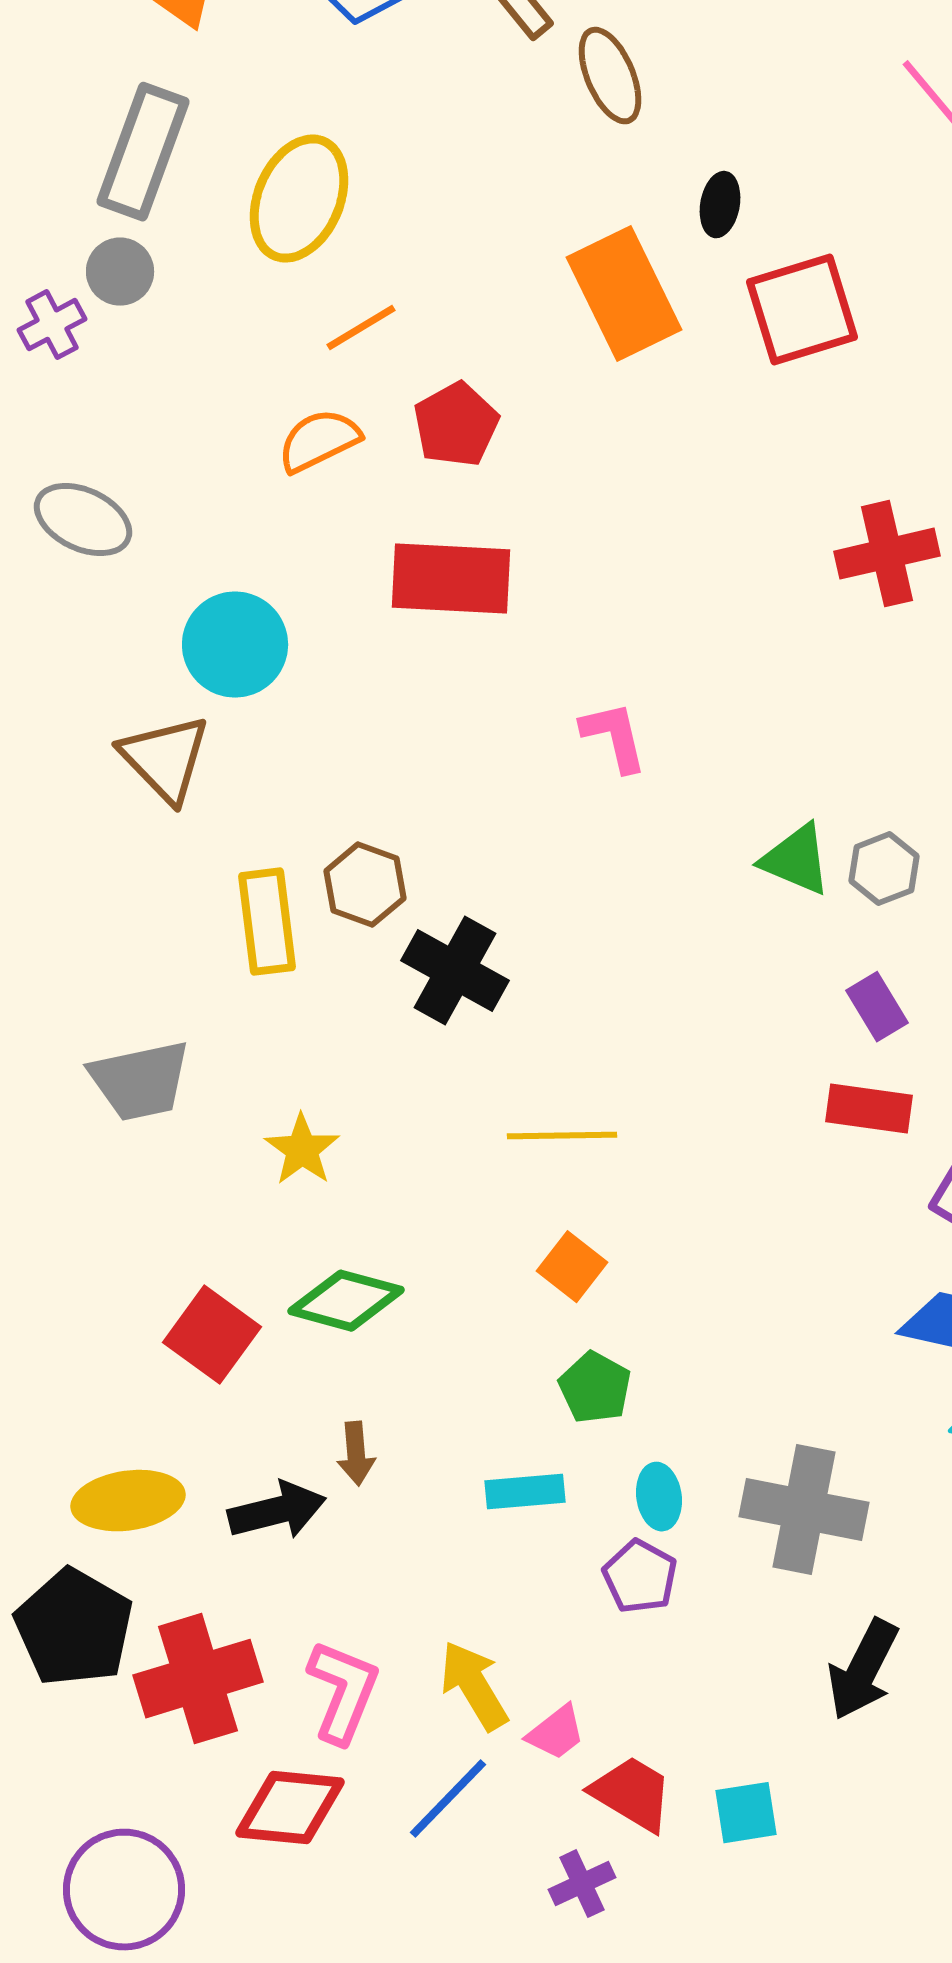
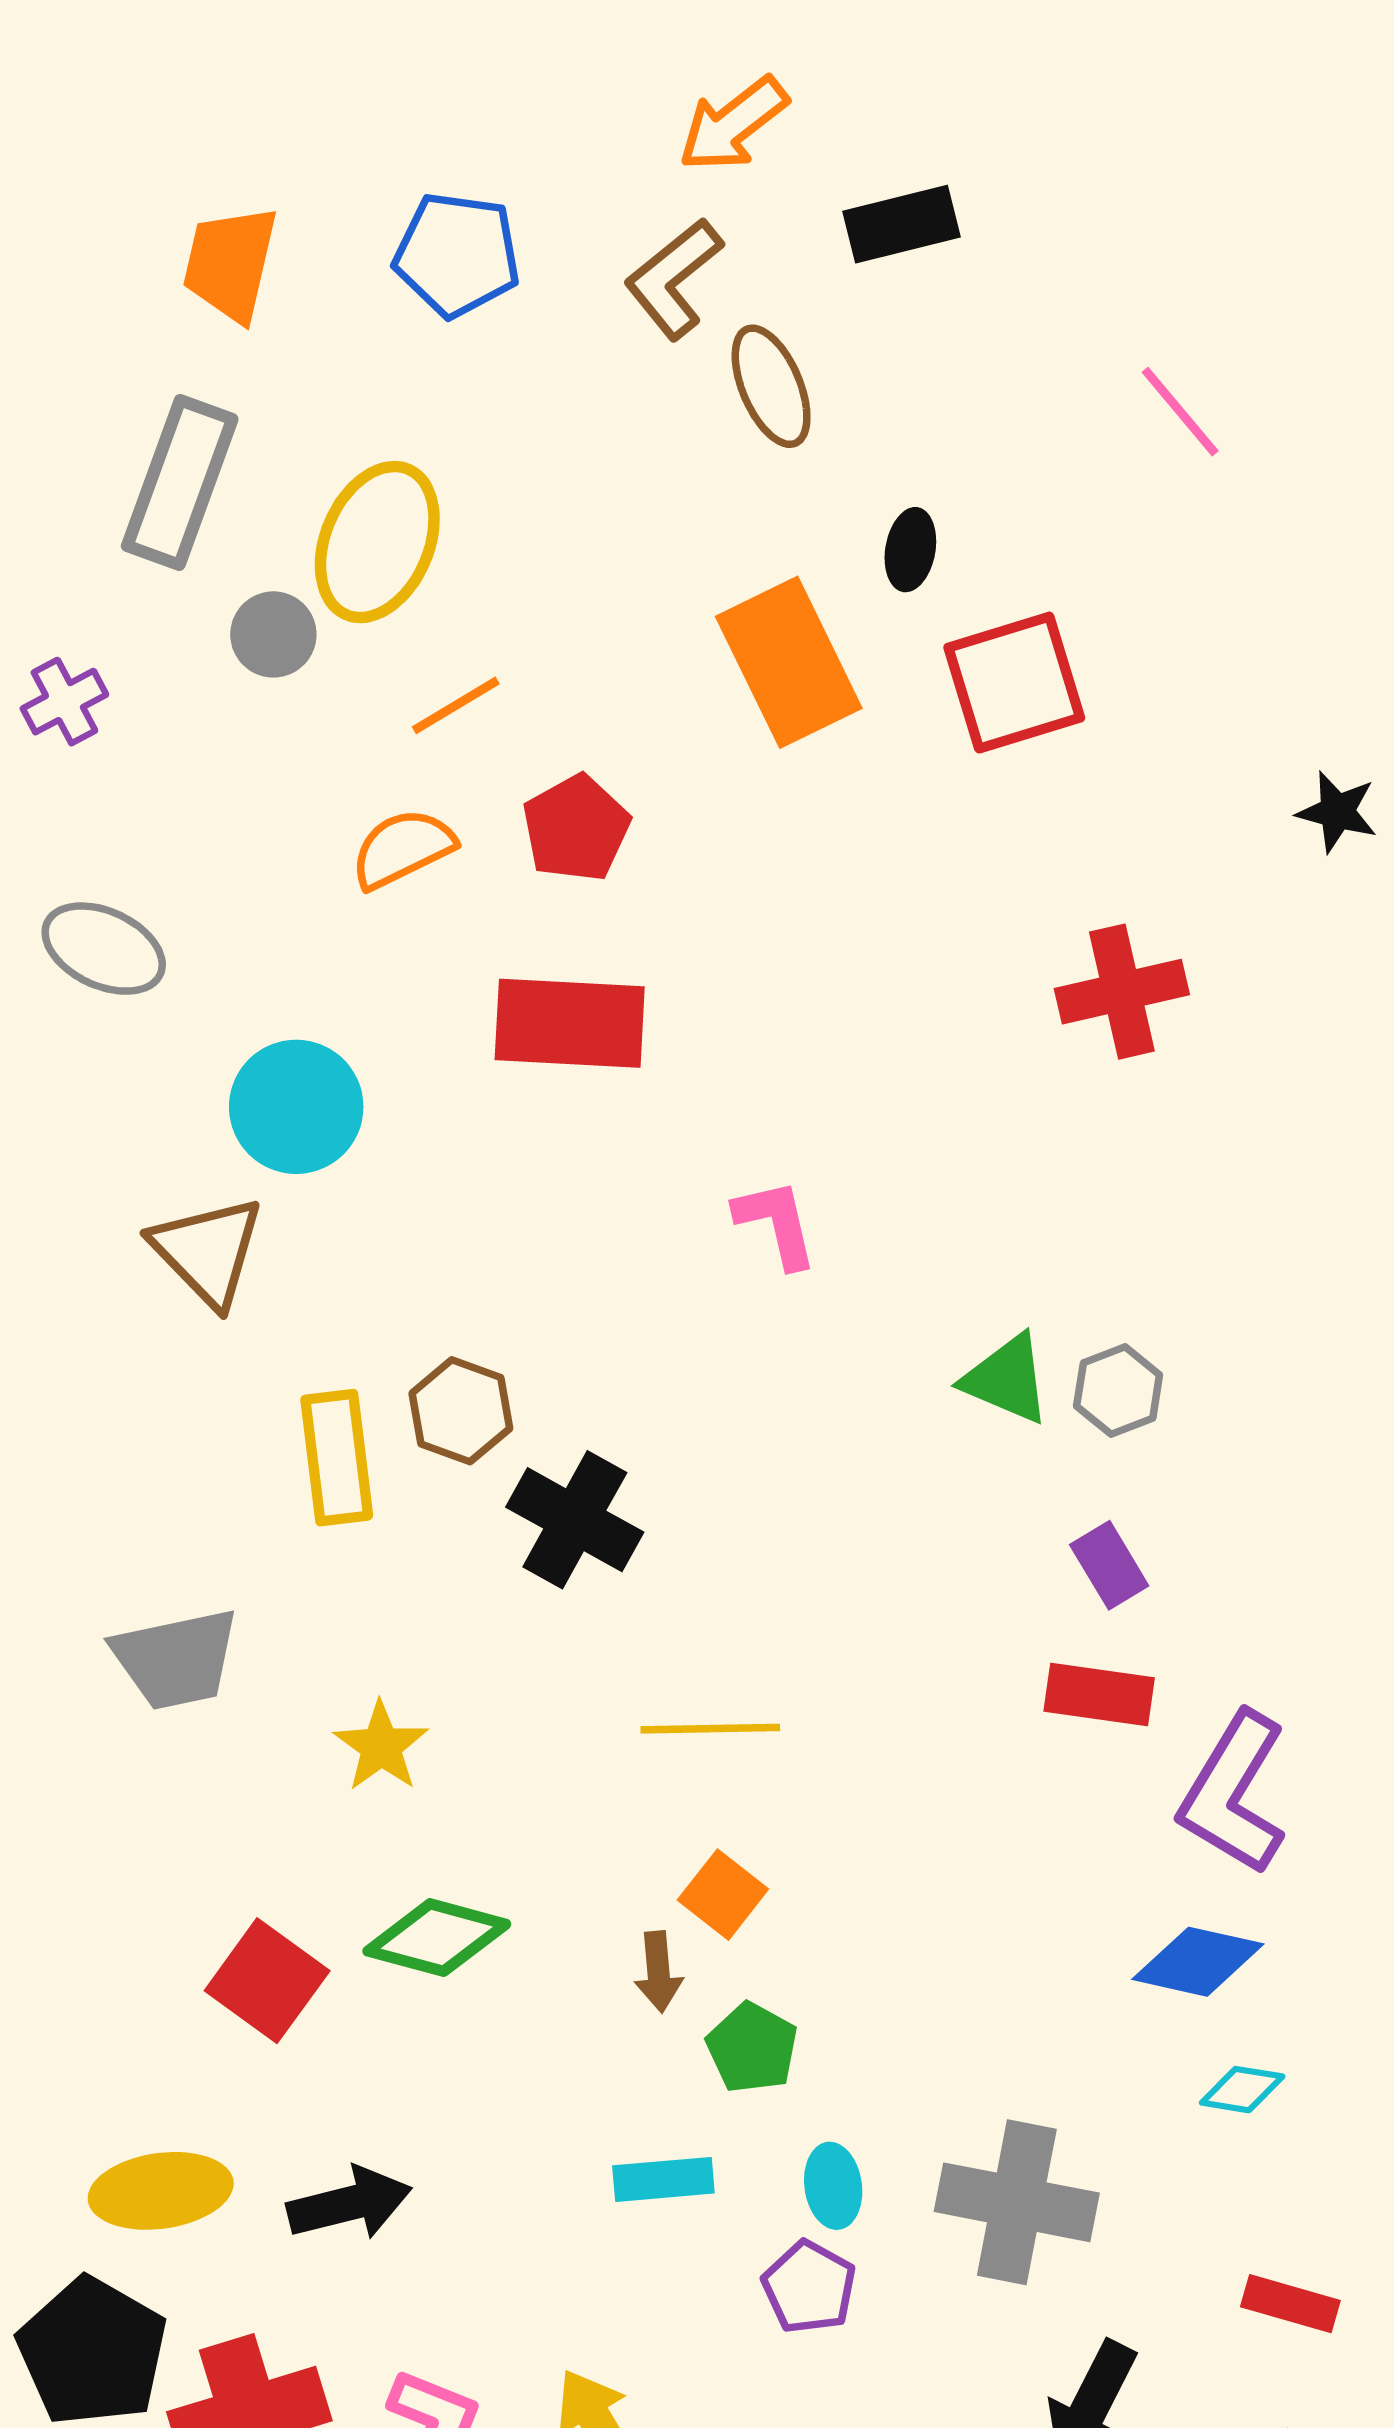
gray circle: (120, 272) -> (273, 634), moved
brown arrow: (356, 1454) -> (658, 1972), moved

